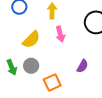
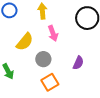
gray circle: (31, 66) -> (43, 59), moved

